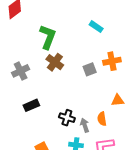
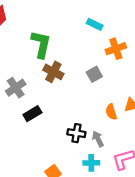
orange cross: (112, 61) -> (116, 49), moved
black rectangle: (31, 105) -> (32, 114), moved
orange semicircle: (102, 119) -> (111, 112), moved

